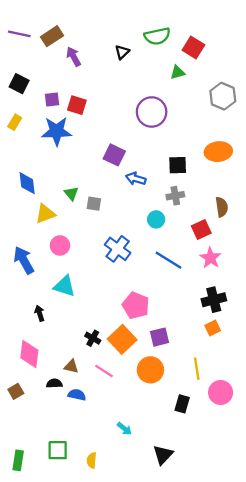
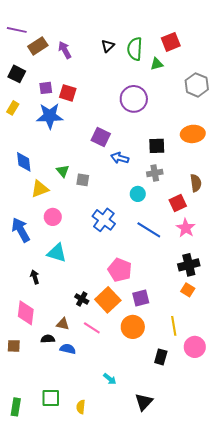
brown rectangle: (52, 36) -> (38, 46), moved
green semicircle: (157, 36) -> (135, 49), moved, turned 105
red square: (193, 48) -> (171, 42), turned 36
orange square: (213, 328) -> (188, 290), turned -32
brown square: (16, 391) -> (14, 346), turned 32

